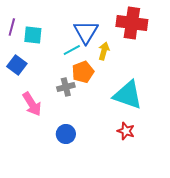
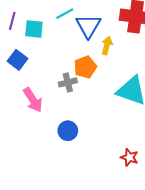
cyan line: (72, 50) -> (65, 14), moved
red star: (126, 131) -> (129, 157), moved

